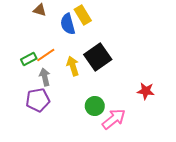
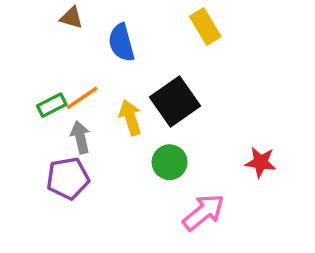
yellow rectangle: (83, 15) -> (205, 27), moved
green circle: (95, 106) -> (170, 162), moved

